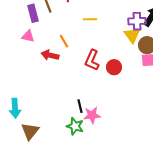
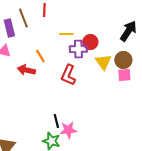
purple cross: (137, 21) -> (78, 49), moved
yellow triangle: (132, 35) -> (103, 62), moved
red circle: (114, 67) -> (90, 42), moved

